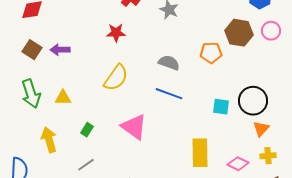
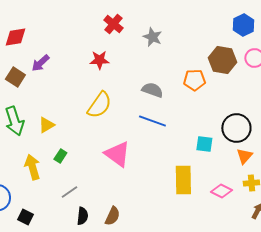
purple arrow: (60, 50) -> (40, 63), moved, turned -42
yellow triangle: (63, 98) -> (46, 125), turned -30
cyan square: (221, 107) -> (204, 144), moved
green rectangle: (87, 130) -> (60, 156), moved

